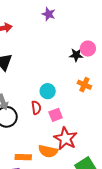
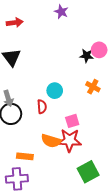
pink square: (56, 115) -> (72, 121), moved
red star: (66, 138) -> (70, 140), turned -30
orange semicircle: (48, 151) -> (51, 141), moved

